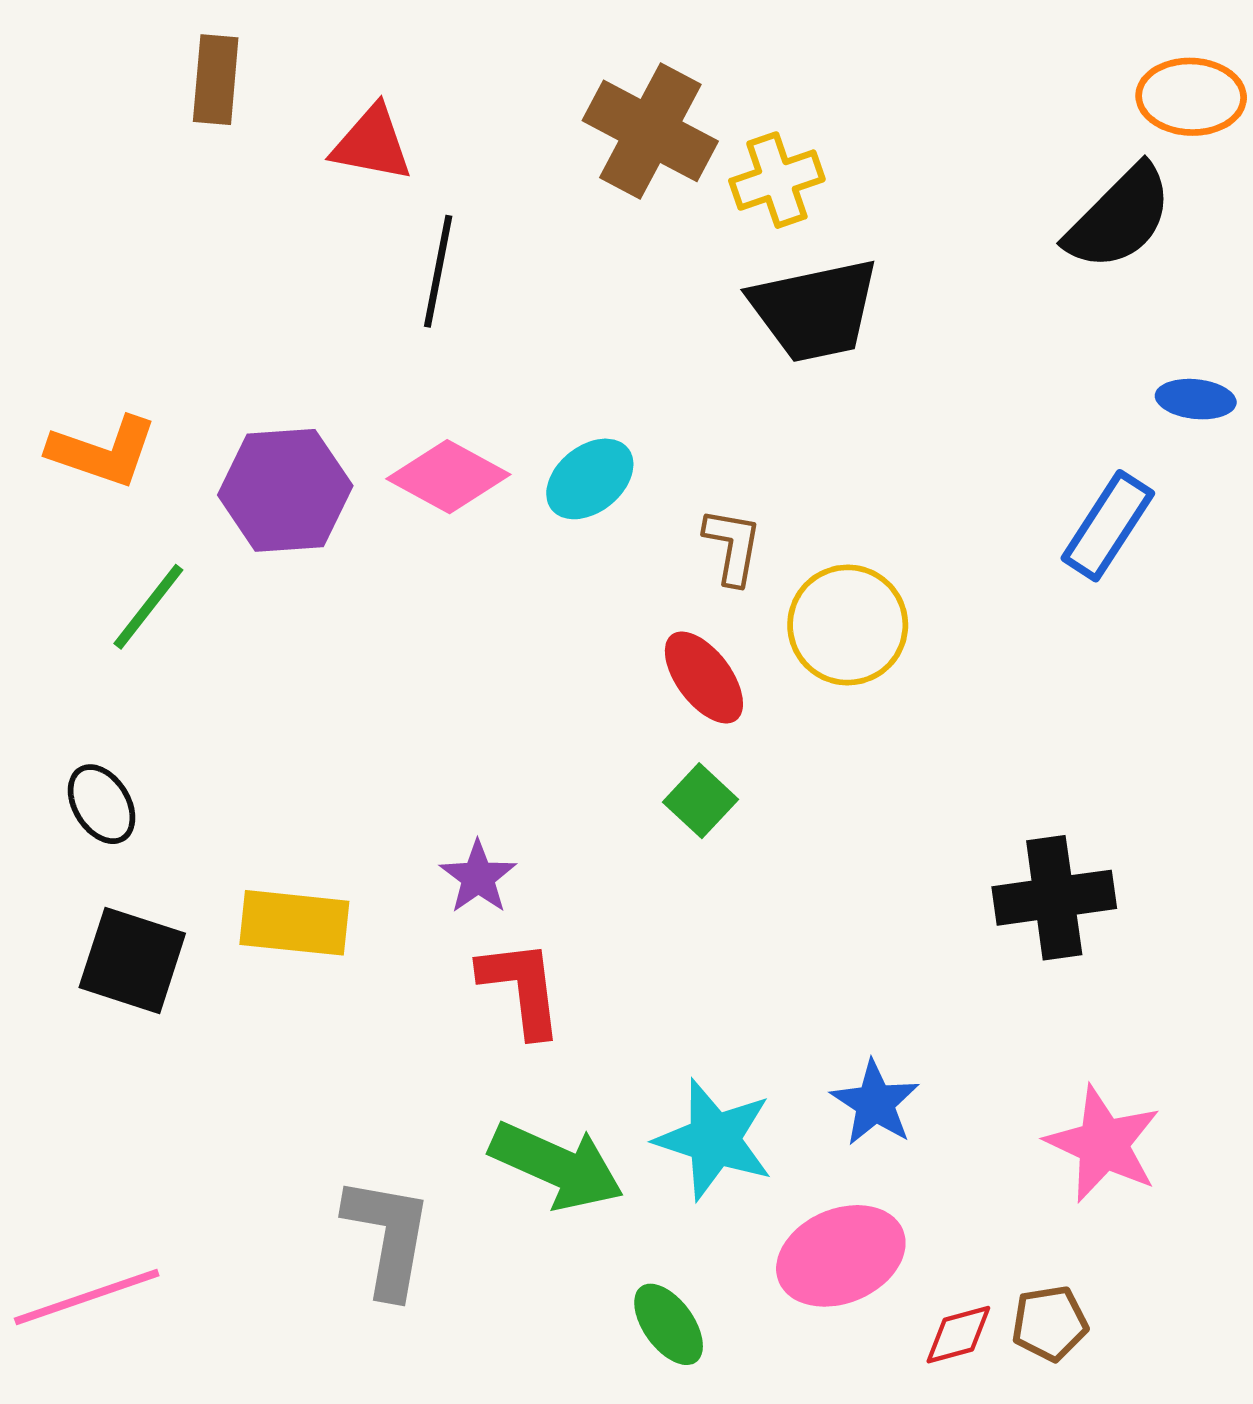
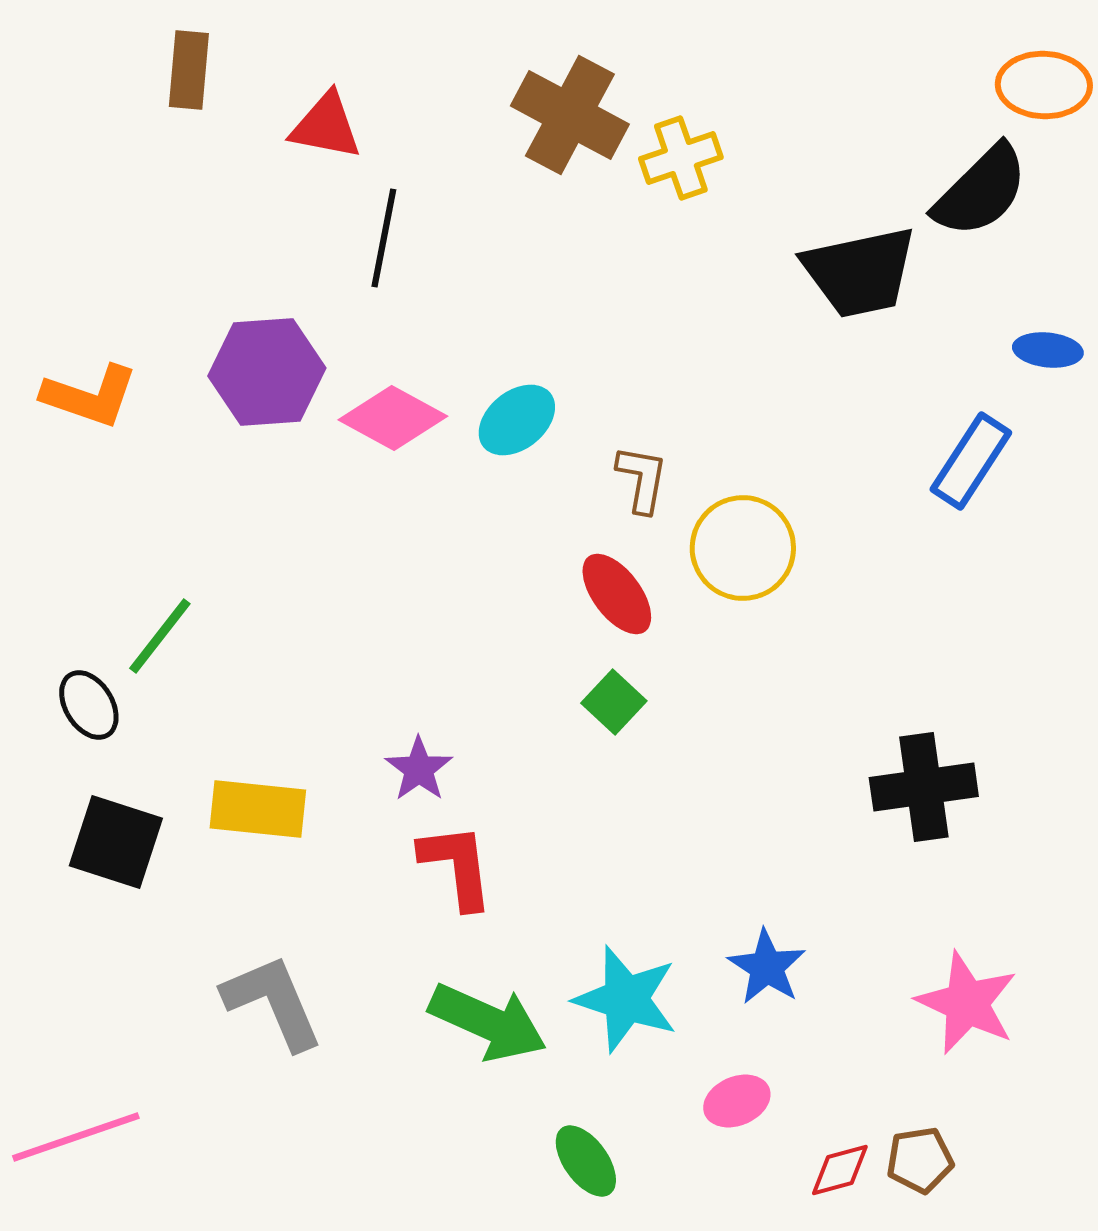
black trapezoid: (815, 310) -> (860, 272), moved
purple hexagon: (285, 490) -> (267, 372), moved
green line: (148, 607) -> (160, 636), moved
gray L-shape: (388, 1237) -> (273, 1002), moved, turned -33
pink ellipse: (841, 1256) -> (737, 1101), size x0.6

